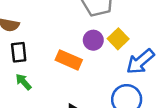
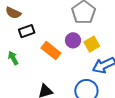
black rectangle: (19, 52) -> (27, 31), moved, turned 63

